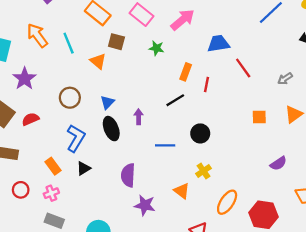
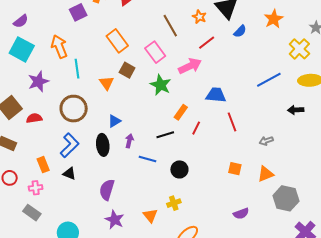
cyan line: (69, 43) -> (77, 69), moved
green star: (156, 48) -> (161, 85), size x1.5
brown circle: (70, 98) -> (74, 109), size x1.4
blue triangle: (107, 102) -> (114, 121), moved
blue line: (165, 145) -> (147, 159), moved
black triangle: (83, 168) -> (69, 173), turned 40

